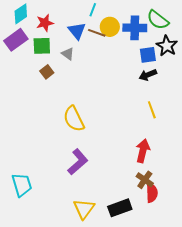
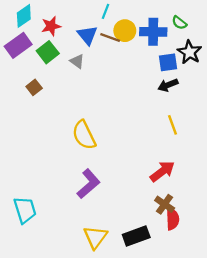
green semicircle: (158, 20) -> (179, 23), size x0.6
green square: (42, 46) -> (48, 52), turned -36
brown square: (47, 72) -> (34, 87), moved
red arrow: (143, 151) -> (162, 171), turned 40

